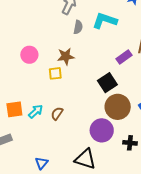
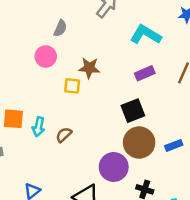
gray semicircle: (78, 27) -> (60, 28), moved
purple rectangle: (124, 57) -> (145, 73), moved
cyan arrow: (36, 111) -> (39, 127), turned 133

